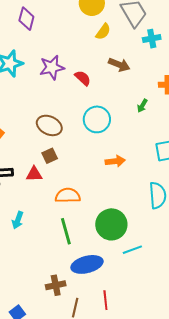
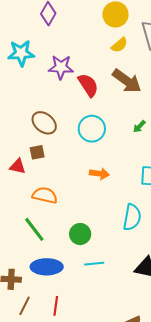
brown arrow: (119, 65) -> (127, 81), size x1.4
red semicircle: (83, 78) -> (88, 85), size x1.4
green circle: (111, 224) -> (80, 234), size x0.7
green line: (66, 231) -> (34, 229), turned -36

